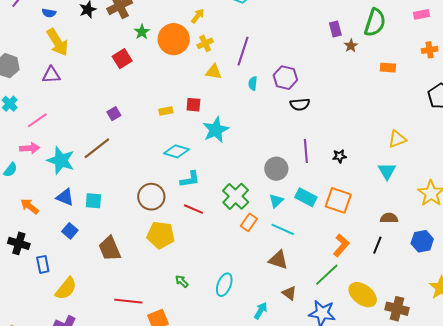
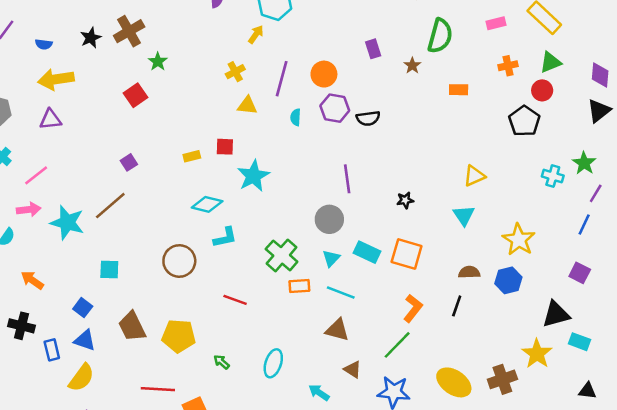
yellow arrow: (198, 16) -> (256, 34), moved
purple rectangle: (335, 29) -> (373, 49), moved
orange circle: (174, 39) -> (324, 74), moved, size x0.7
yellow arrow: (57, 42) -> (56, 79), turned 116
black semicircle: (300, 104) -> (368, 118), moved
purple line: (306, 151) -> (347, 179), moved
blue triangle: (65, 197) -> (85, 340), moved
red line: (194, 209) -> (235, 300), moved
orange rectangle: (249, 222) -> (299, 286), turned 54
yellow pentagon: (161, 235) -> (179, 336), moved
blue hexagon: (422, 241) -> (508, 280), moved
yellow ellipse: (363, 295) -> (454, 382), moved
brown cross: (397, 309) -> (502, 379), moved, turned -30
cyan arrow: (261, 311) -> (319, 393), turned -84

